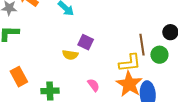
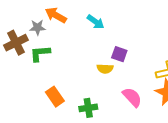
pink semicircle: (93, 85) -> (132, 97), size x1.5

